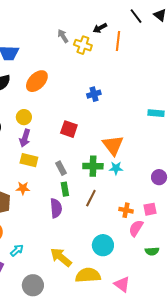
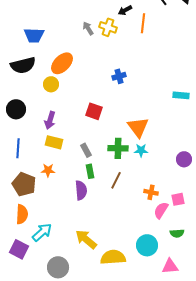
gray arrow: (63, 36) -> (88, 28), moved
yellow circle: (24, 117) -> (51, 84), moved
pink square: (150, 209) -> (178, 199), moved
cyan circle: (103, 245) -> (147, 245), moved
cyan arrow: (17, 250) -> (42, 232), size x1.5
pink triangle: (122, 284) -> (170, 266), moved, turned -42

